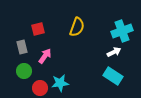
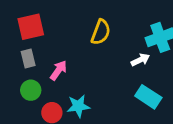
red square: (38, 29) -> (31, 27), moved, size x1.5
white arrow: (114, 52) -> (140, 60), moved

